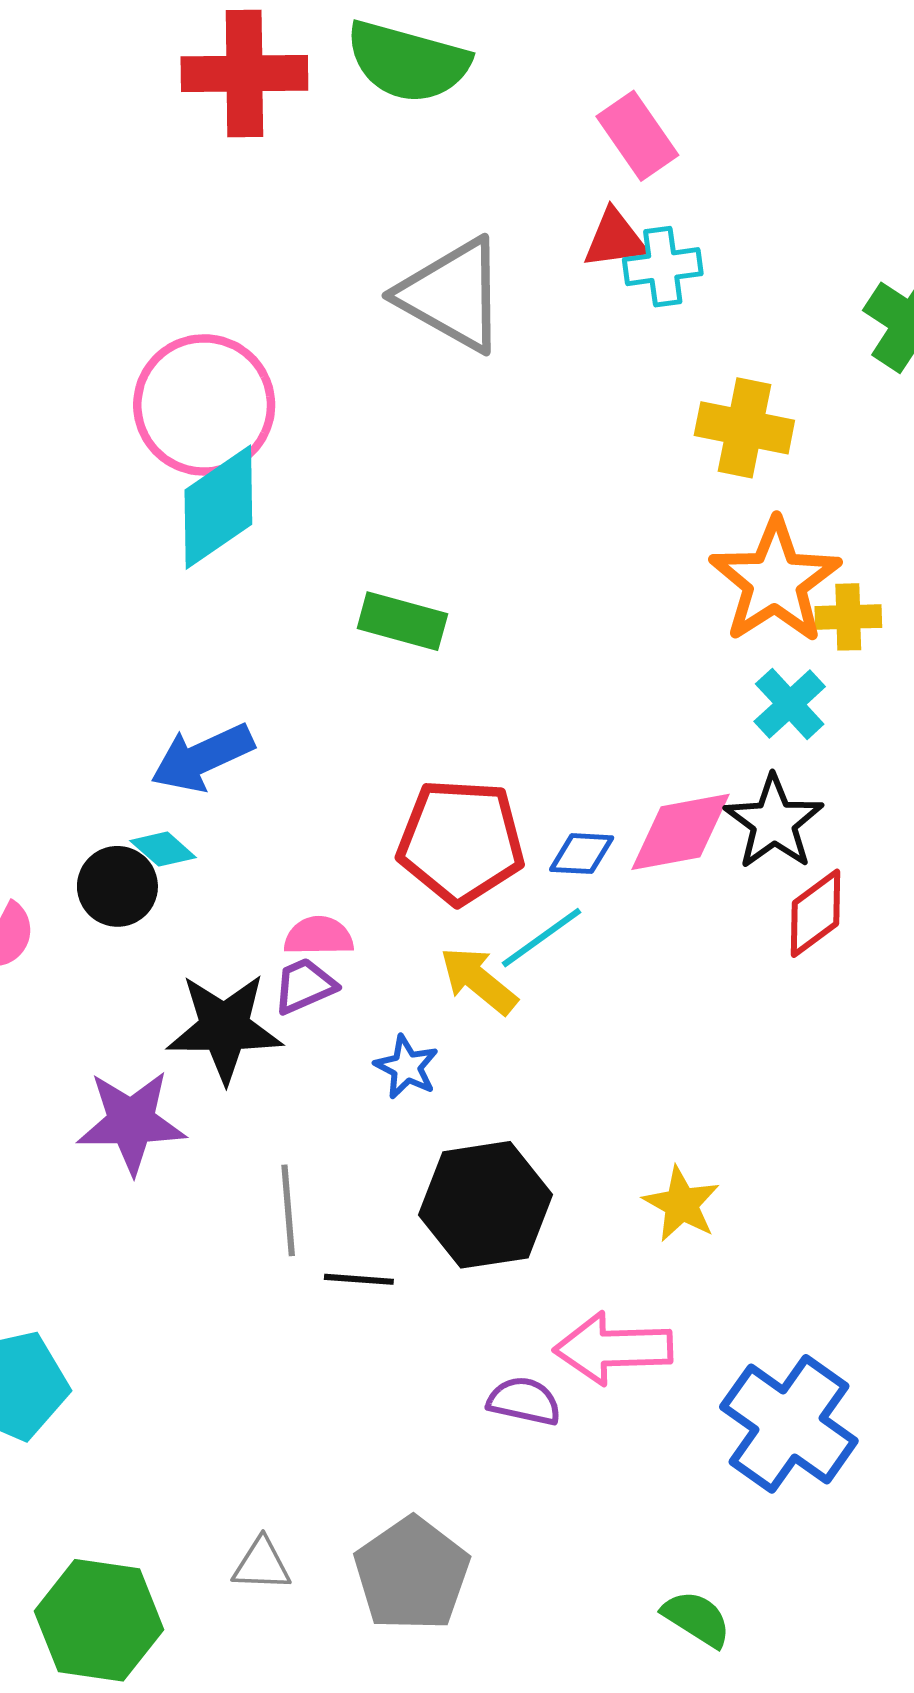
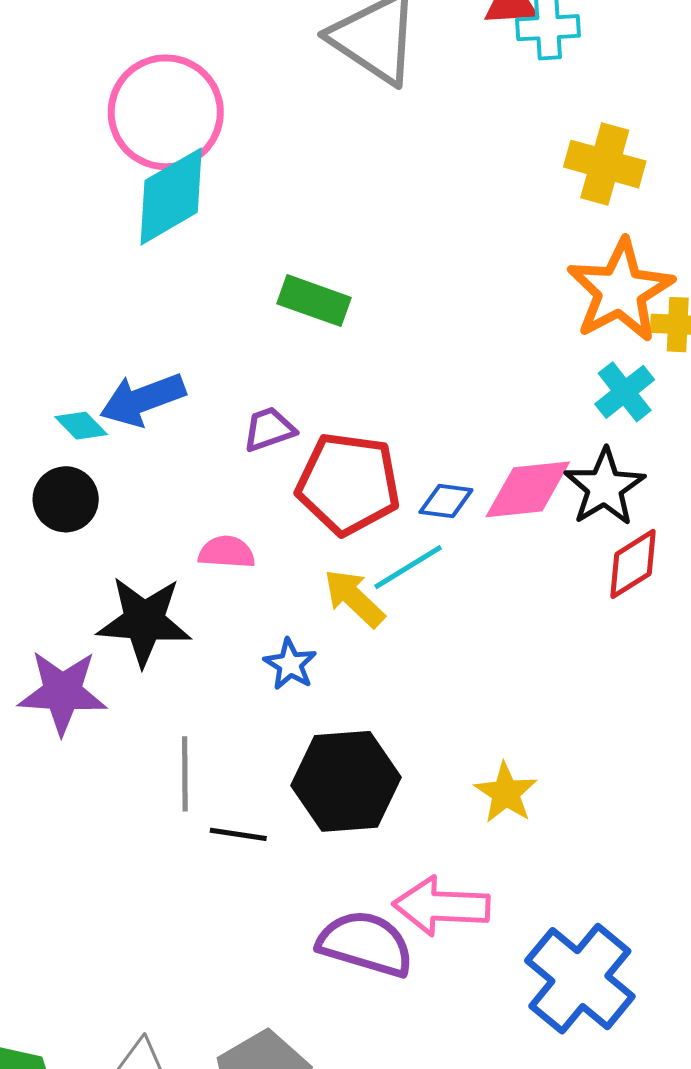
cyan diamond: (163, 849) -> (81, 426), moved
purple trapezoid: (304, 986) -> (269, 429), moved
purple semicircle: (524, 1401) -> (366, 944), size x1.6

